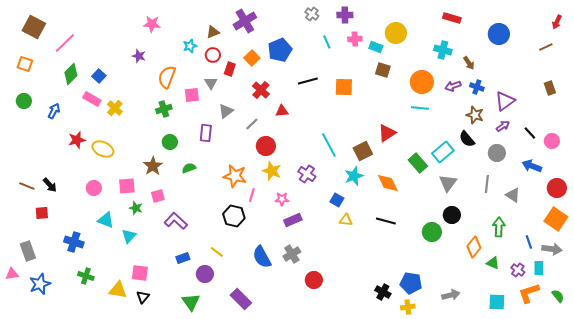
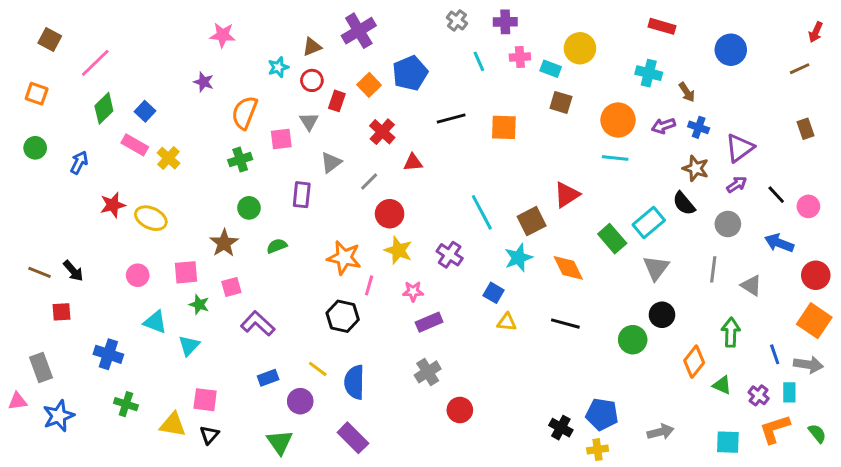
brown square: (34, 27) -> (50, 39), size x0.7
blue semicircle: (262, 257) -> (354, 382), moved, turned 30

